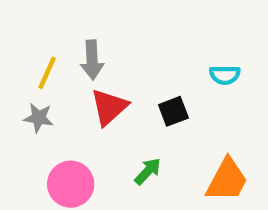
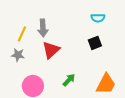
cyan semicircle: (225, 75) -> (98, 18), moved
black square: (173, 111) -> (95, 43), moved

